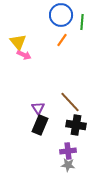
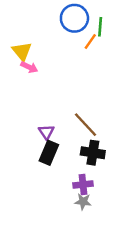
orange line: (62, 40) -> (90, 41), moved

